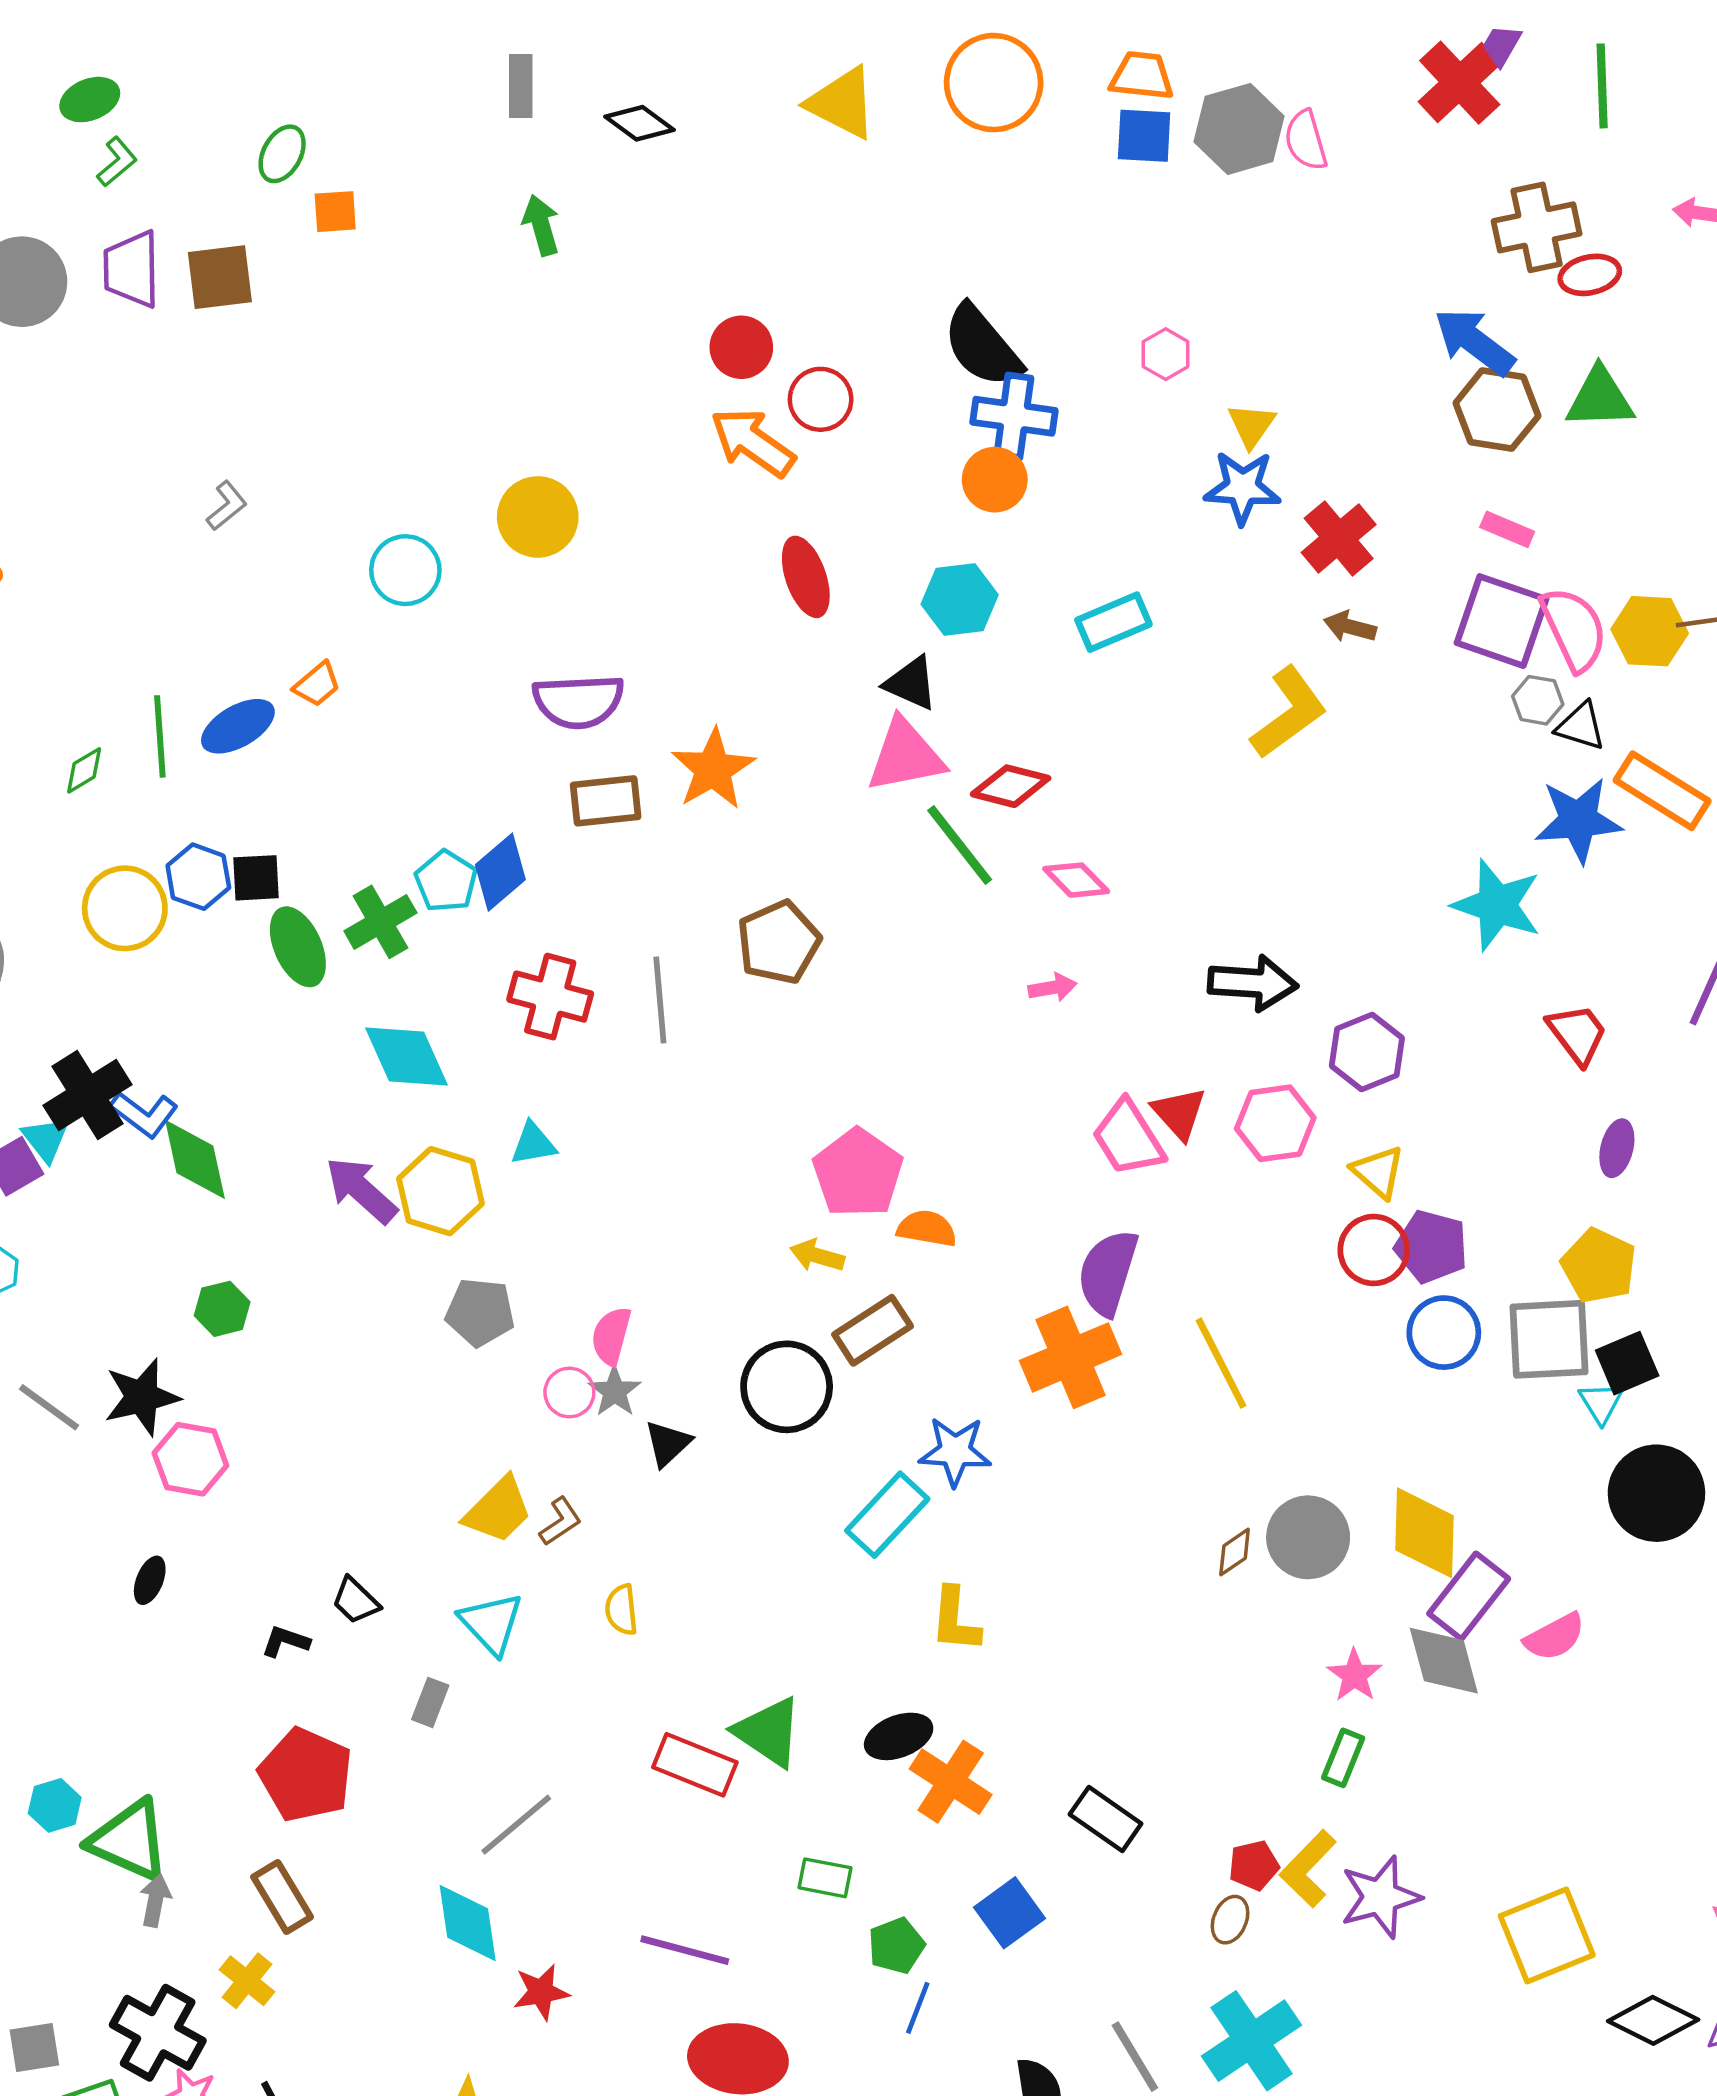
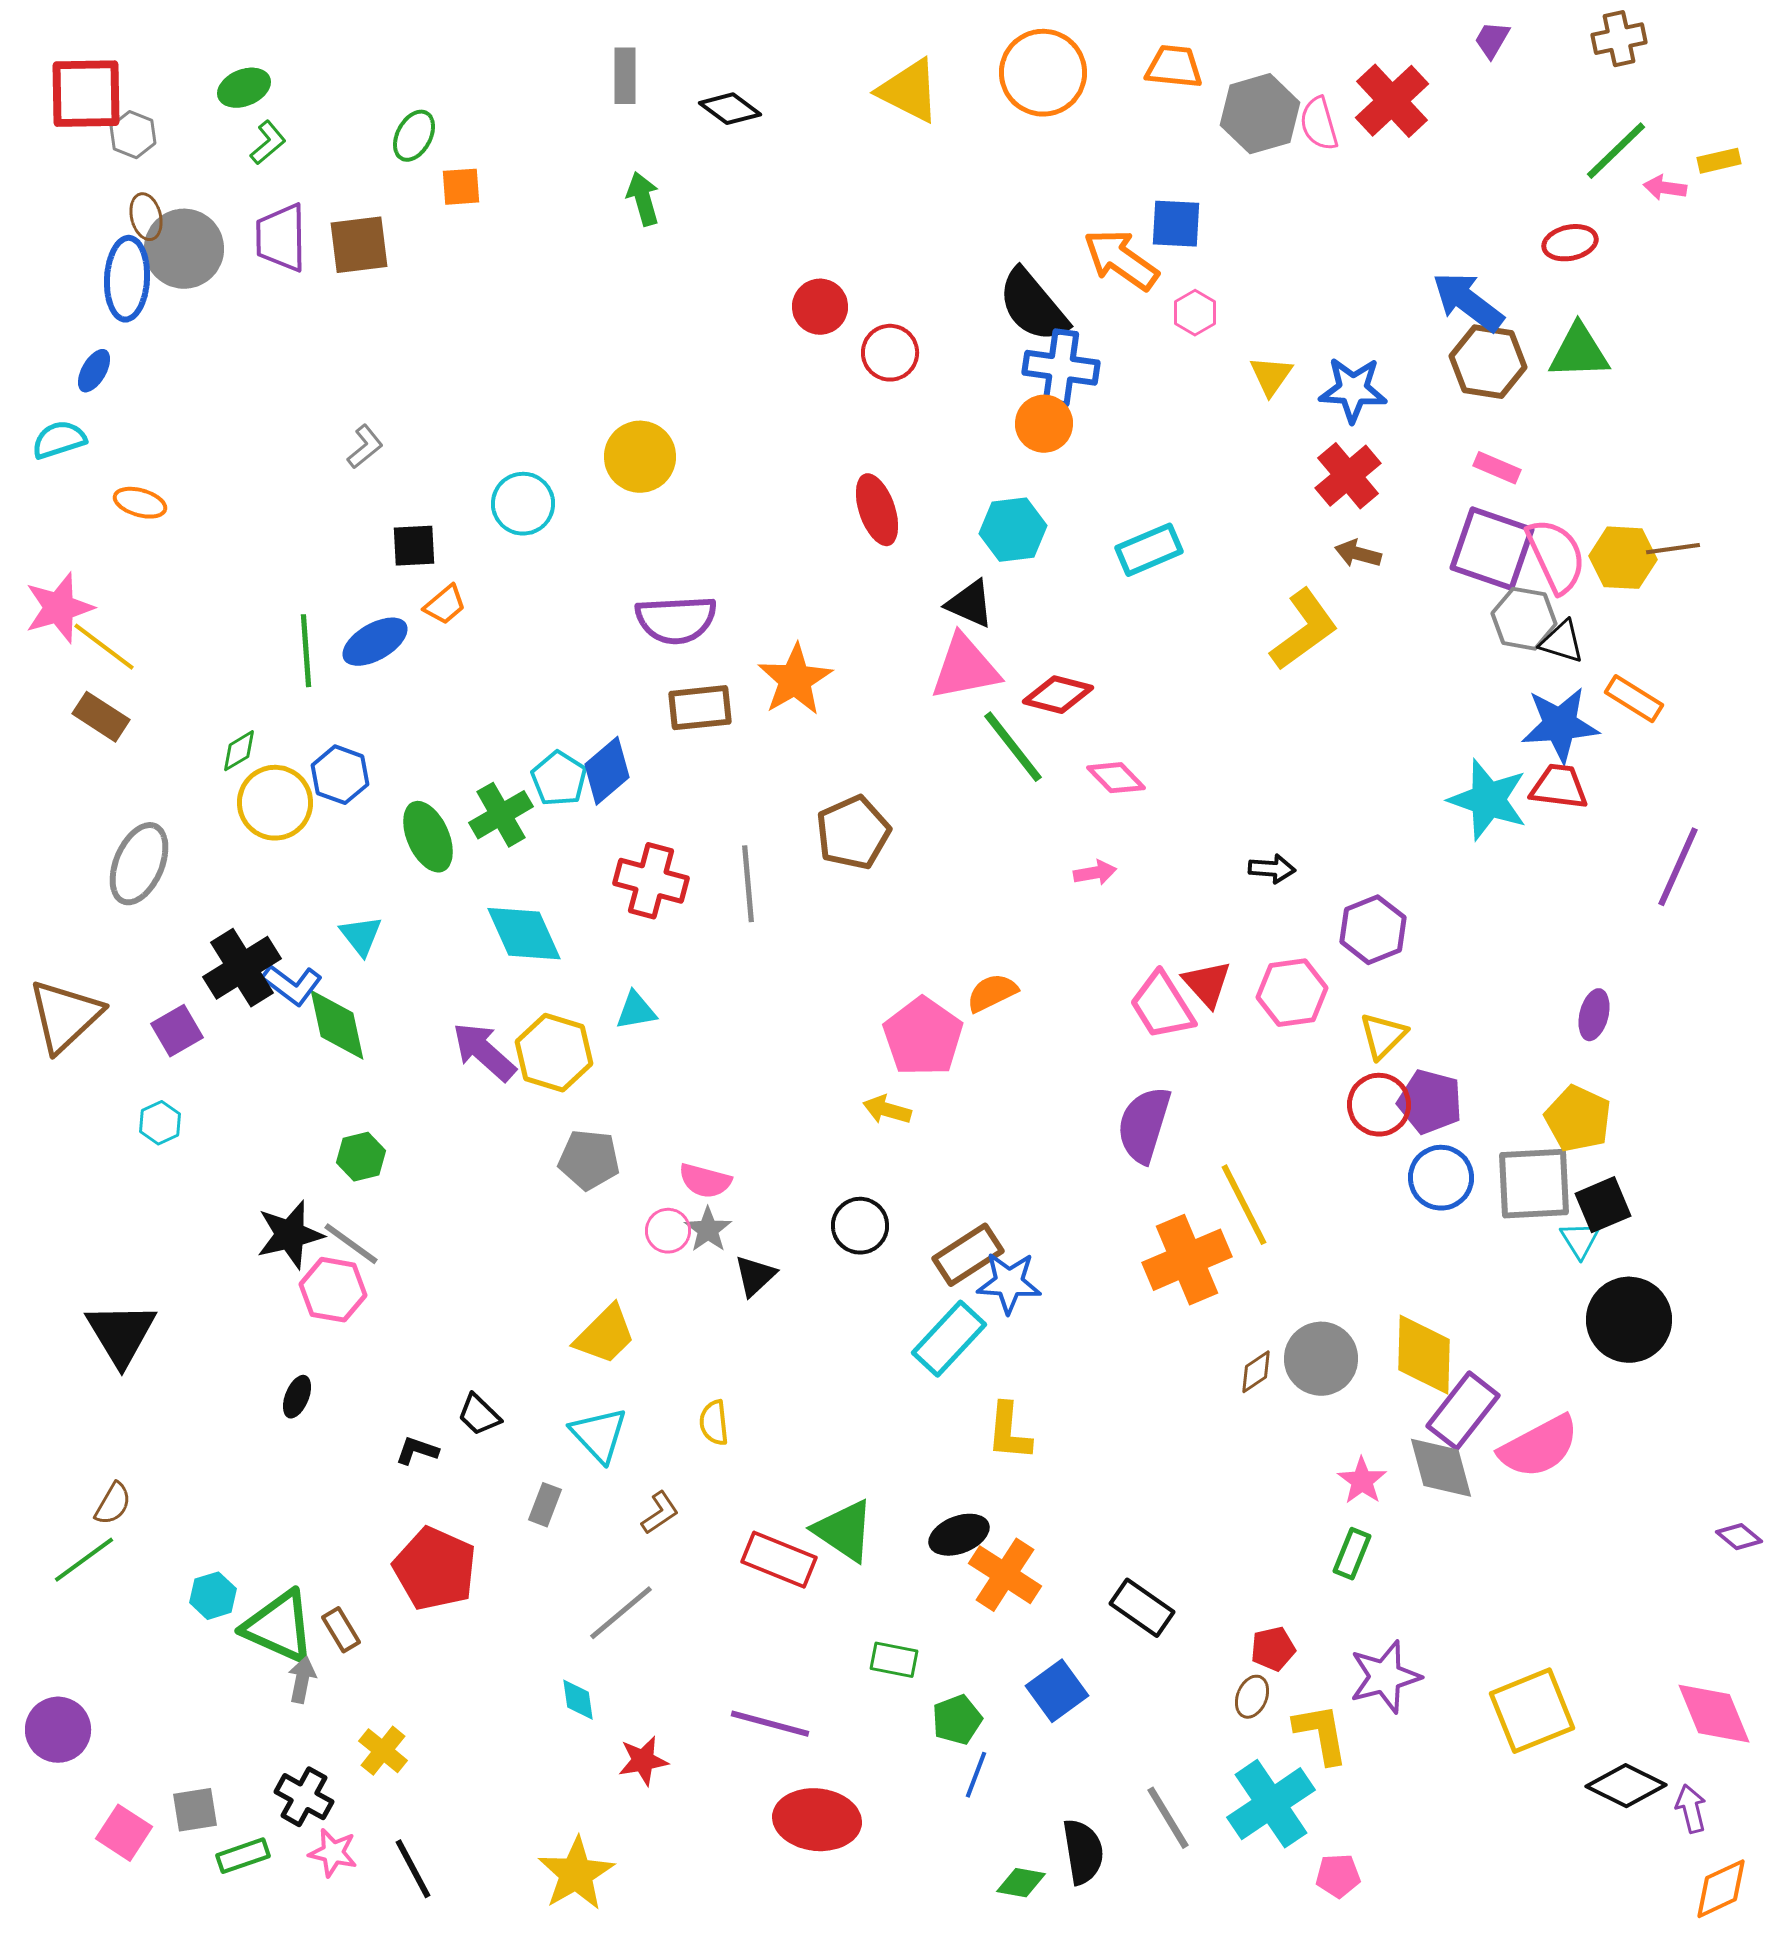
red cross: (1460, 83) -> (1392, 101), moved
green line: (1602, 86) -> (1616, 151), moved, turned 48
blue square: (1144, 136) -> (1176, 224), moved
brown cross: (1537, 227) -> (1619, 39), moved, size x0.7
orange arrow: (753, 442) -> (1121, 260), moved
blue star: (1242, 488) -> (1353, 390), moved
gray hexagon: (1538, 700) -> (1524, 619), size x1.4
green diamond: (84, 770) -> (239, 751), moved
orange rectangle: (1662, 791) -> (1634, 699), size x0.7
black square: (256, 878) -> (414, 546), moved
black arrow: (1253, 983) -> (1272, 869), size x0.6
red trapezoid: (1577, 1034) -> (1559, 787), moved, turned -46
cyan triangle: (46, 1139) -> (361, 936), moved
yellow triangle: (1378, 1172) -> (1383, 1036), turned 34
orange semicircle: (927, 1228) -> (992, 993), moved, turned -36
brown rectangle: (873, 1330) -> (968, 1255), moved
pink semicircle: (611, 1336) -> (705, 1181), turned -90
orange cross: (1071, 1357) -> (1187, 1260), moved
black circle: (787, 1387) -> (860, 1226), size x0.7
gray line: (49, 1407) -> (351, 1244), moved
brown L-shape: (560, 1521) -> (660, 1513), moved
pink semicircle: (1555, 1637) -> (1539, 1447), size x1.5
yellow L-shape: (1308, 1869) -> (1321, 1734), moved, turned 126
brown rectangle: (282, 1897) -> (341, 1630), moved, size x0.7
cyan diamond: (468, 1923) -> (578, 1700), size x0.6
black cross: (158, 2033) -> (304, 1797), size x0.7

